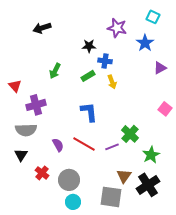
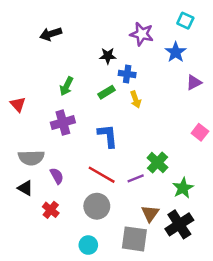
purple cross: (36, 105) -> (63, 123), moved
purple semicircle: (58, 145) -> (57, 176), moved
black triangle: (21, 155) -> (25, 188), turned -32
gray circle: (69, 180) -> (97, 206), moved

